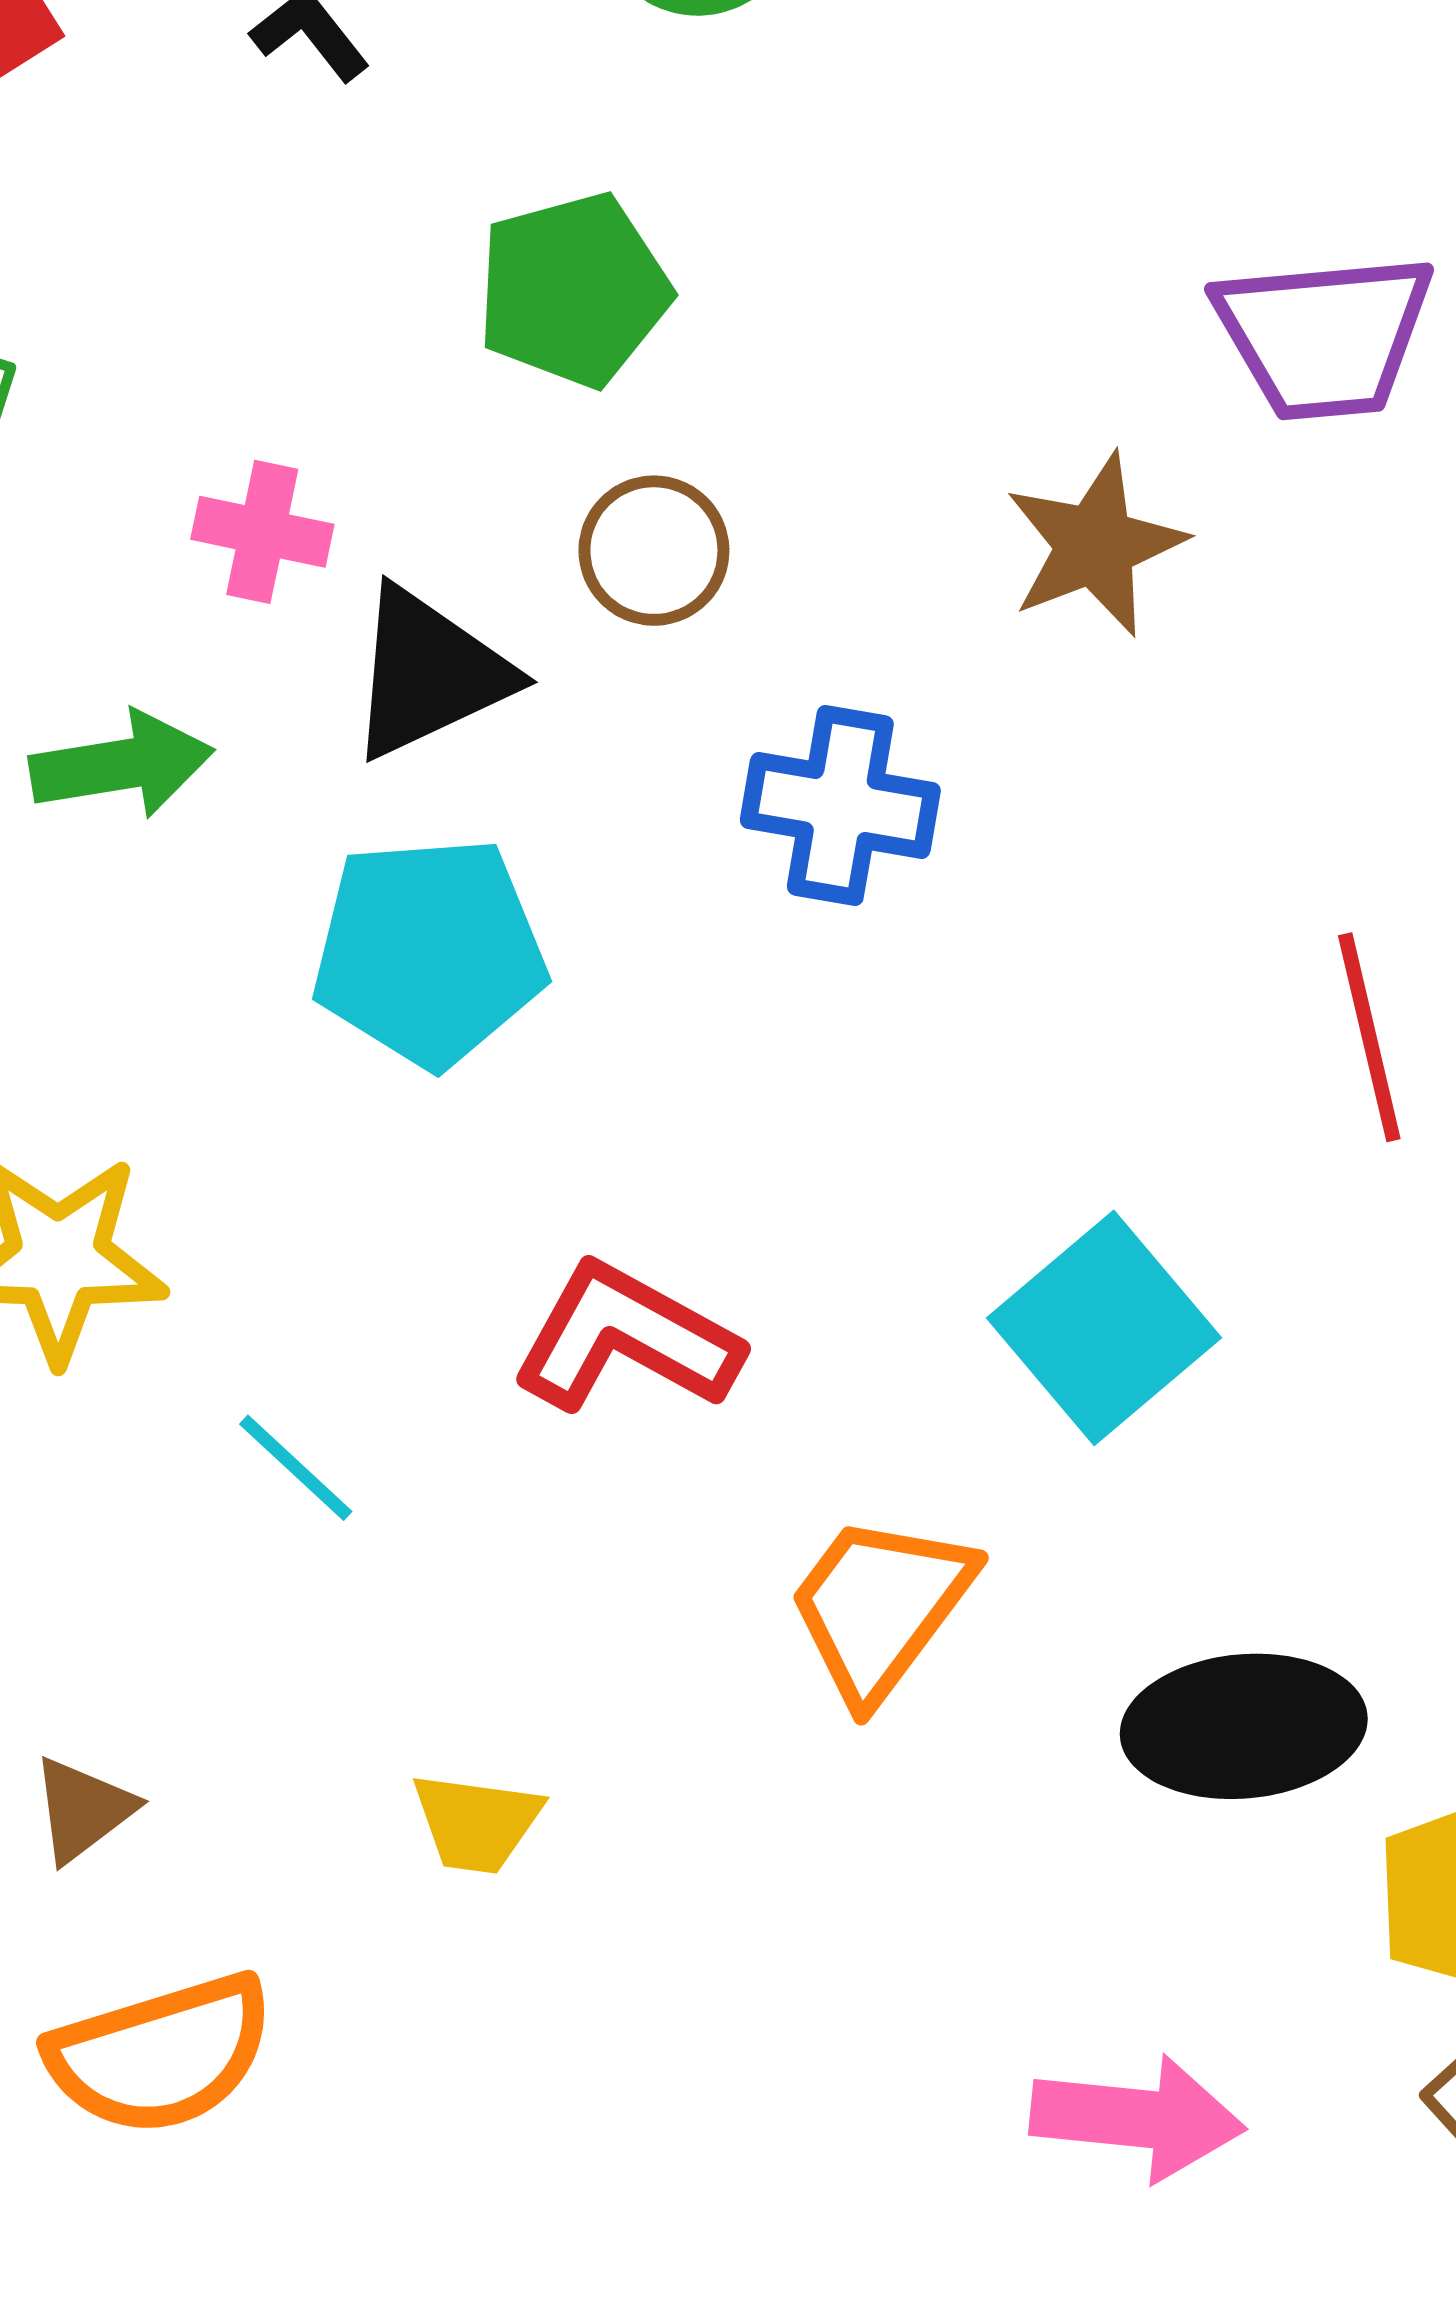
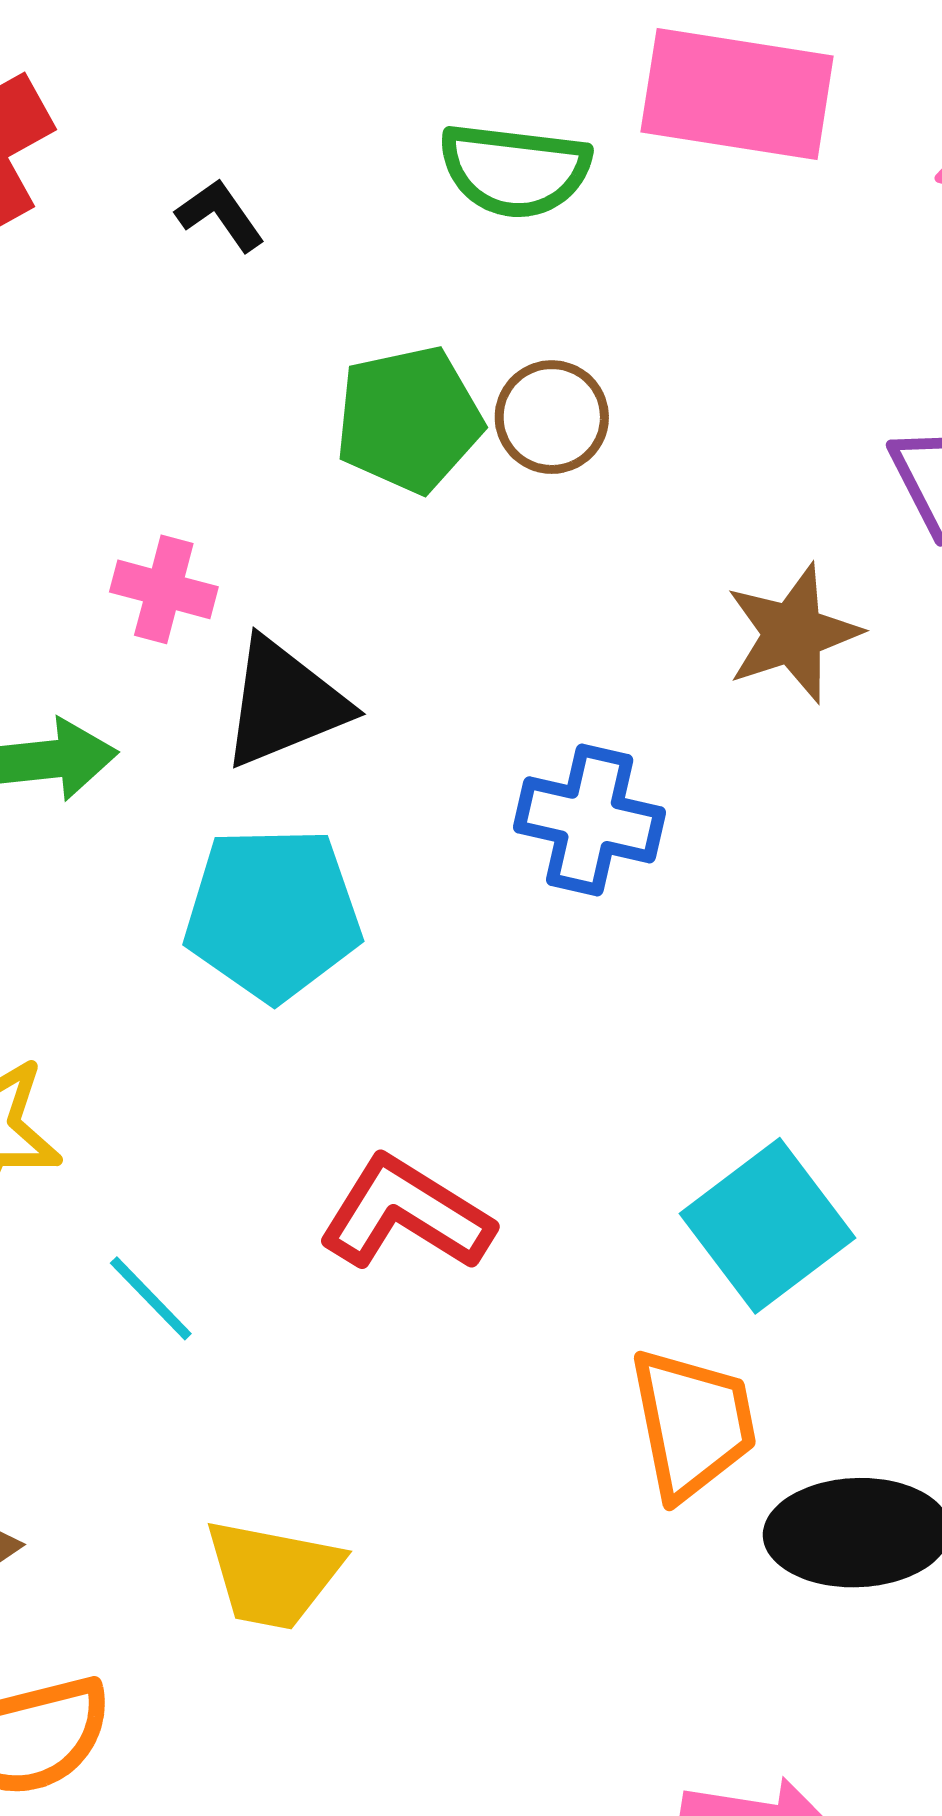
brown circle: (654, 551) -> (552, 417), moved
orange trapezoid: (880, 1607) -> (693, 1424), moved, turned 129
yellow trapezoid: (477, 1823) -> (273, 1574), size x1.4

